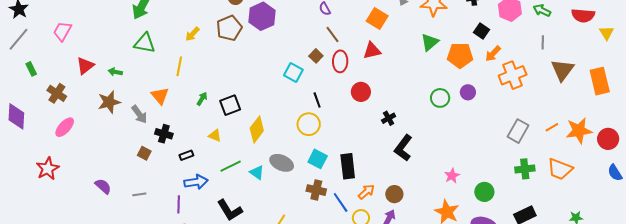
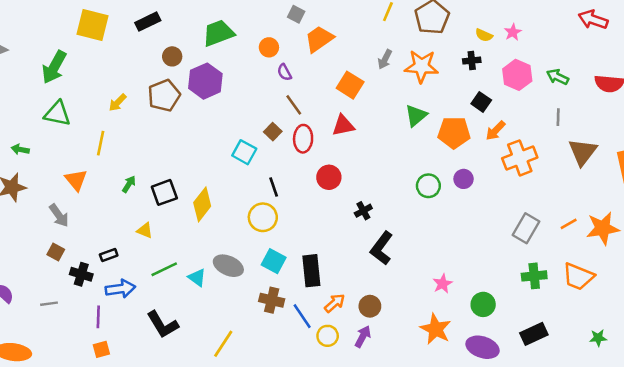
gray arrow: (139, 114) -> (59, 215), moved
yellow diamond: (257, 129) -> (202, 204), moved
black cross: (164, 134) -> (81, 274), moved

